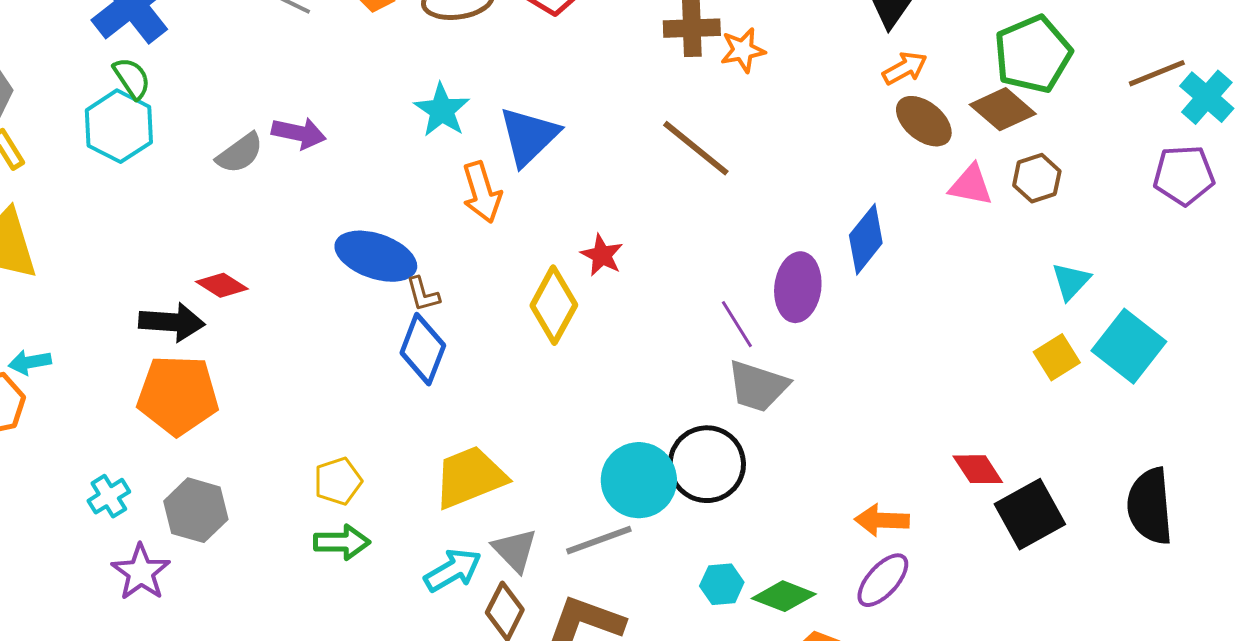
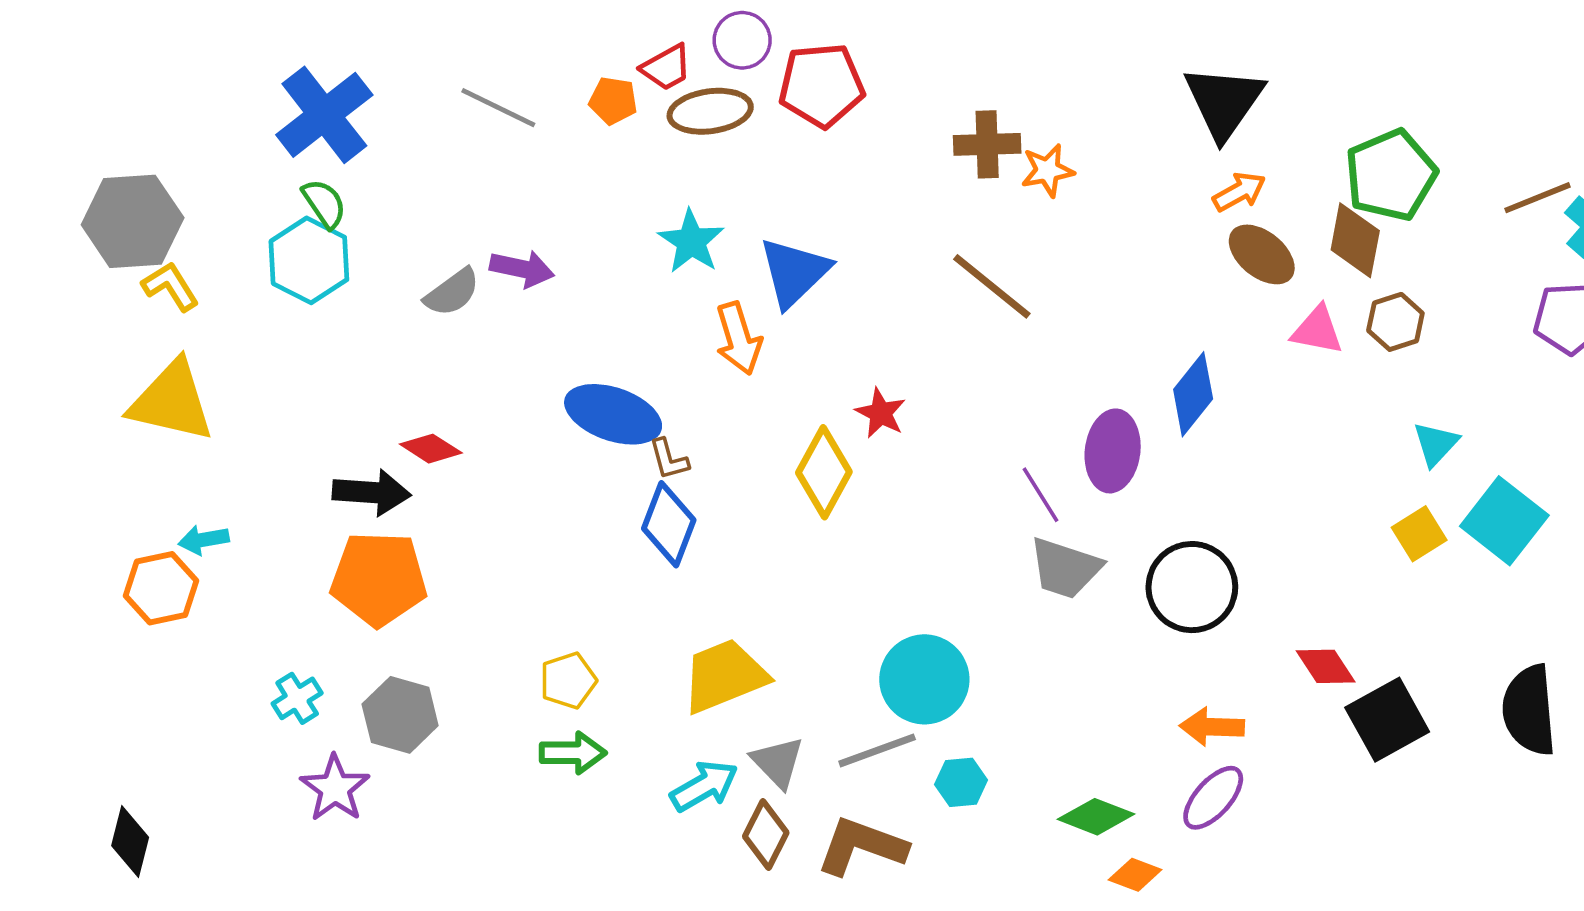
brown diamond: (1003, 109) -> (1355, 240), turned 60
black circle: (707, 464) -> (1192, 587), moved
cyan hexagon: (722, 584) -> (961, 782), moved

